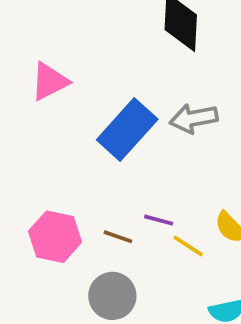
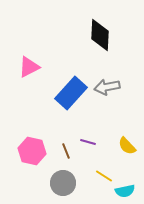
brown line: (118, 237) -> (66, 151), turned 49
yellow line: (188, 246) -> (104, 176), moved

